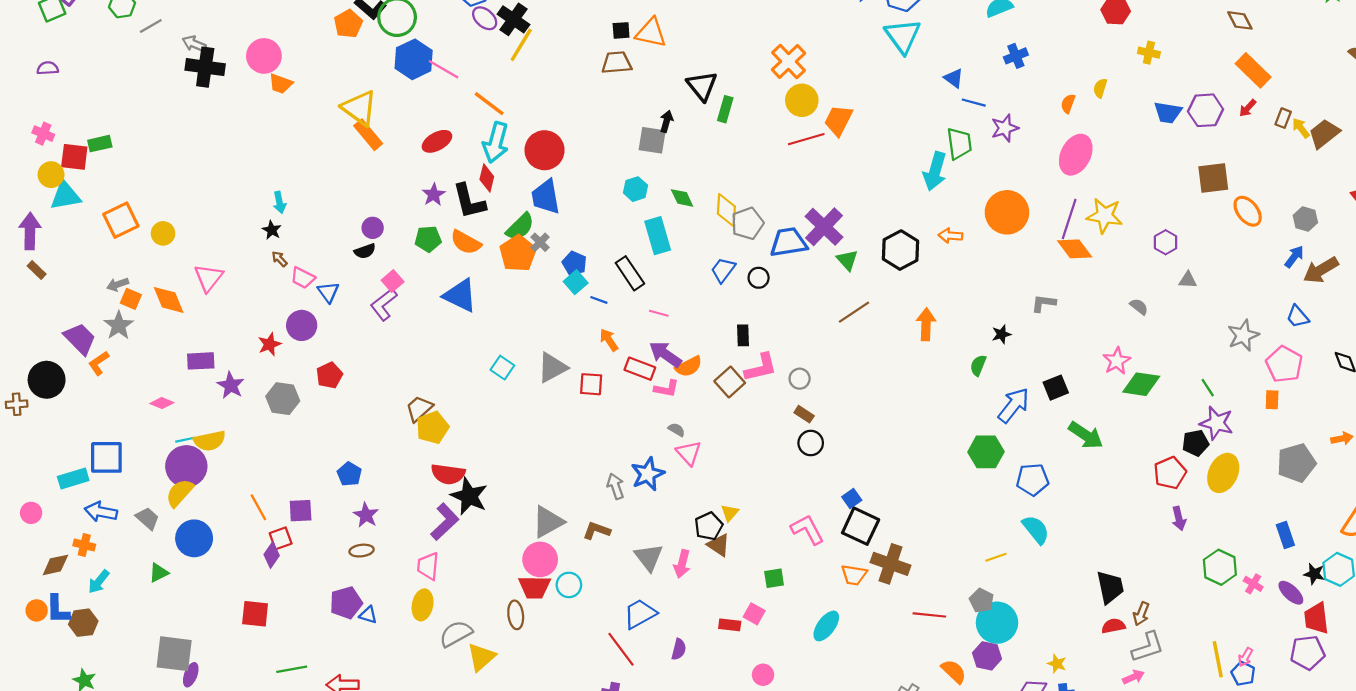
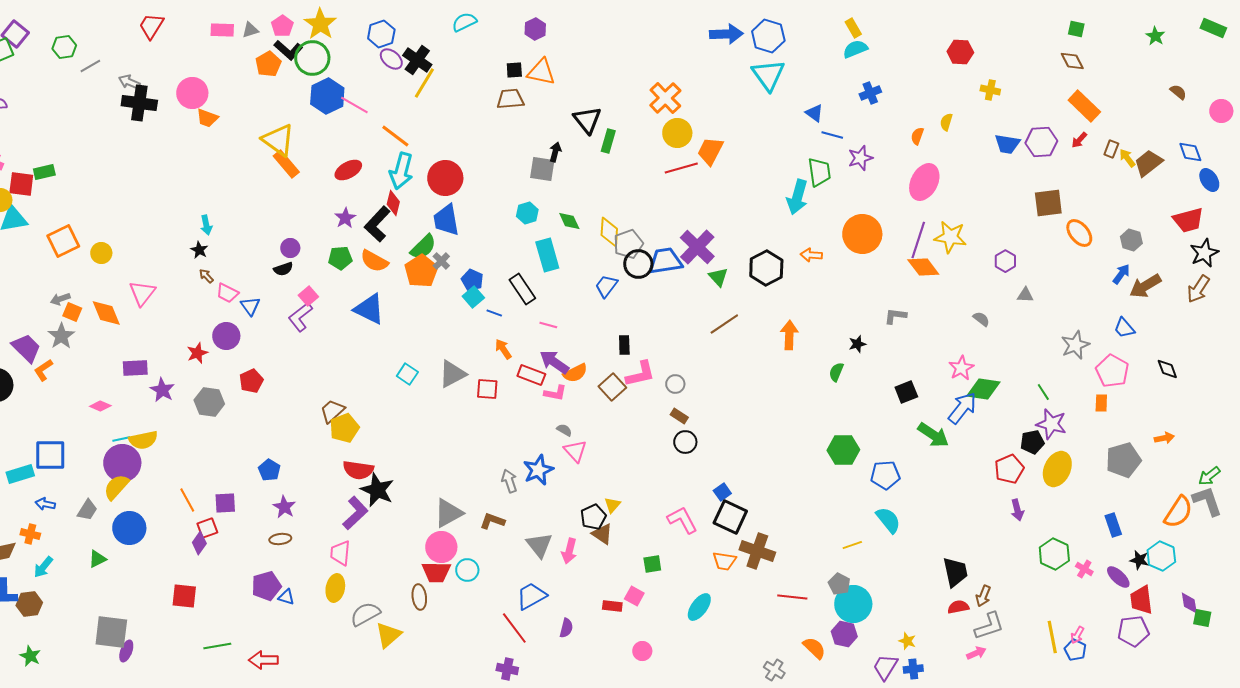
black L-shape: (469, 201) -> (377, 224), turned 57
black circle: (759, 278) -> (638, 264), moved, size x1.5
blue arrow: (1014, 405) -> (962, 408), moved
blue arrow: (101, 512) -> (45, 504), size x0.7
gray trapezoid: (147, 518) -> (87, 510), turned 80

